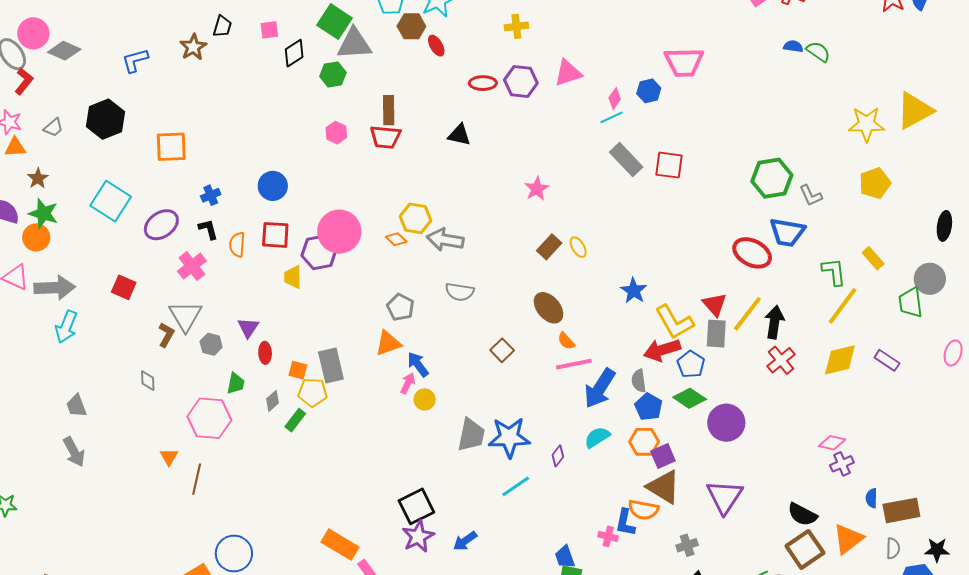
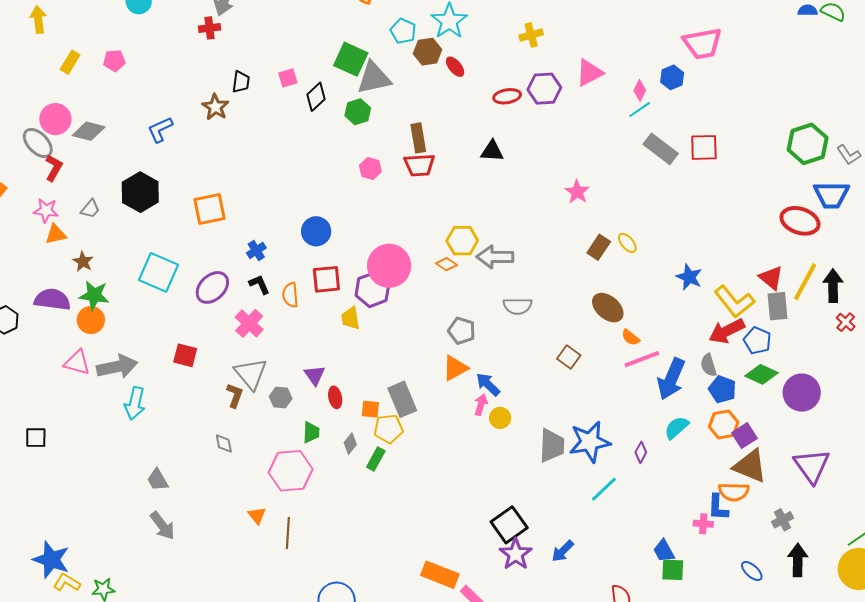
red cross: (781, 360) -> (846, 322), size x0.7

